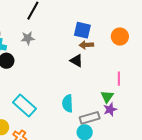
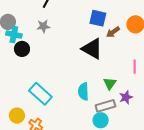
brown arrow: (86, 45) -> (113, 32), moved, turned -32
black triangle: (76, 61) -> (92, 49), size x1.6
green triangle: (107, 97) -> (110, 83), moved

